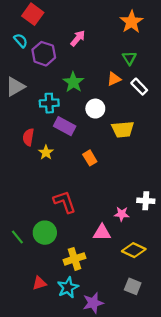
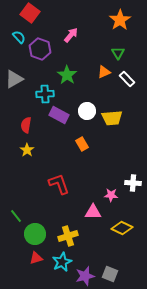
white circle: (95, 109) -> (87, 111), moved
yellow star: (46, 152) -> (27, 150), moved
green circle: (45, 233) -> (35, 234), moved
gray square: (133, 286) -> (110, 274), moved

